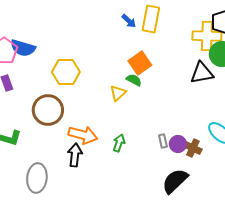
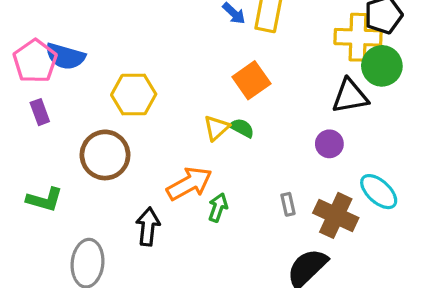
green semicircle: (134, 80) -> (242, 128), moved
orange arrow: (83, 135) -> (189, 184), moved, turned -44
purple circle: (178, 144) -> (329, 144), moved
brown cross: (193, 148) -> (336, 215), size x1.5

